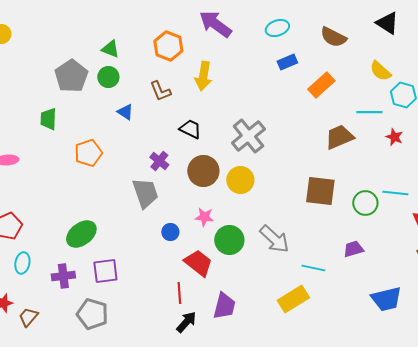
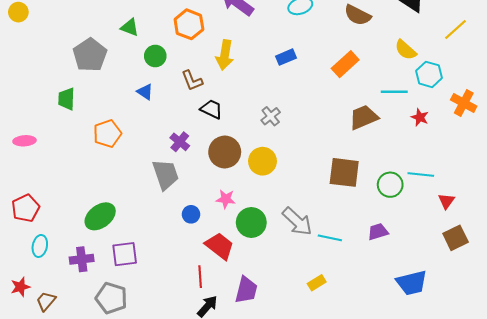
blue rectangle: (287, 62) -> (286, 57), moved
green circle: (108, 77) -> (155, 56), moved
brown L-shape: (160, 91) -> (192, 81), moved
gray cross: (248, 136) -> (271, 116), size x0.6
cyan line: (313, 268) -> (330, 238), moved
yellow rectangle: (293, 299) -> (317, 283), size x0.6

